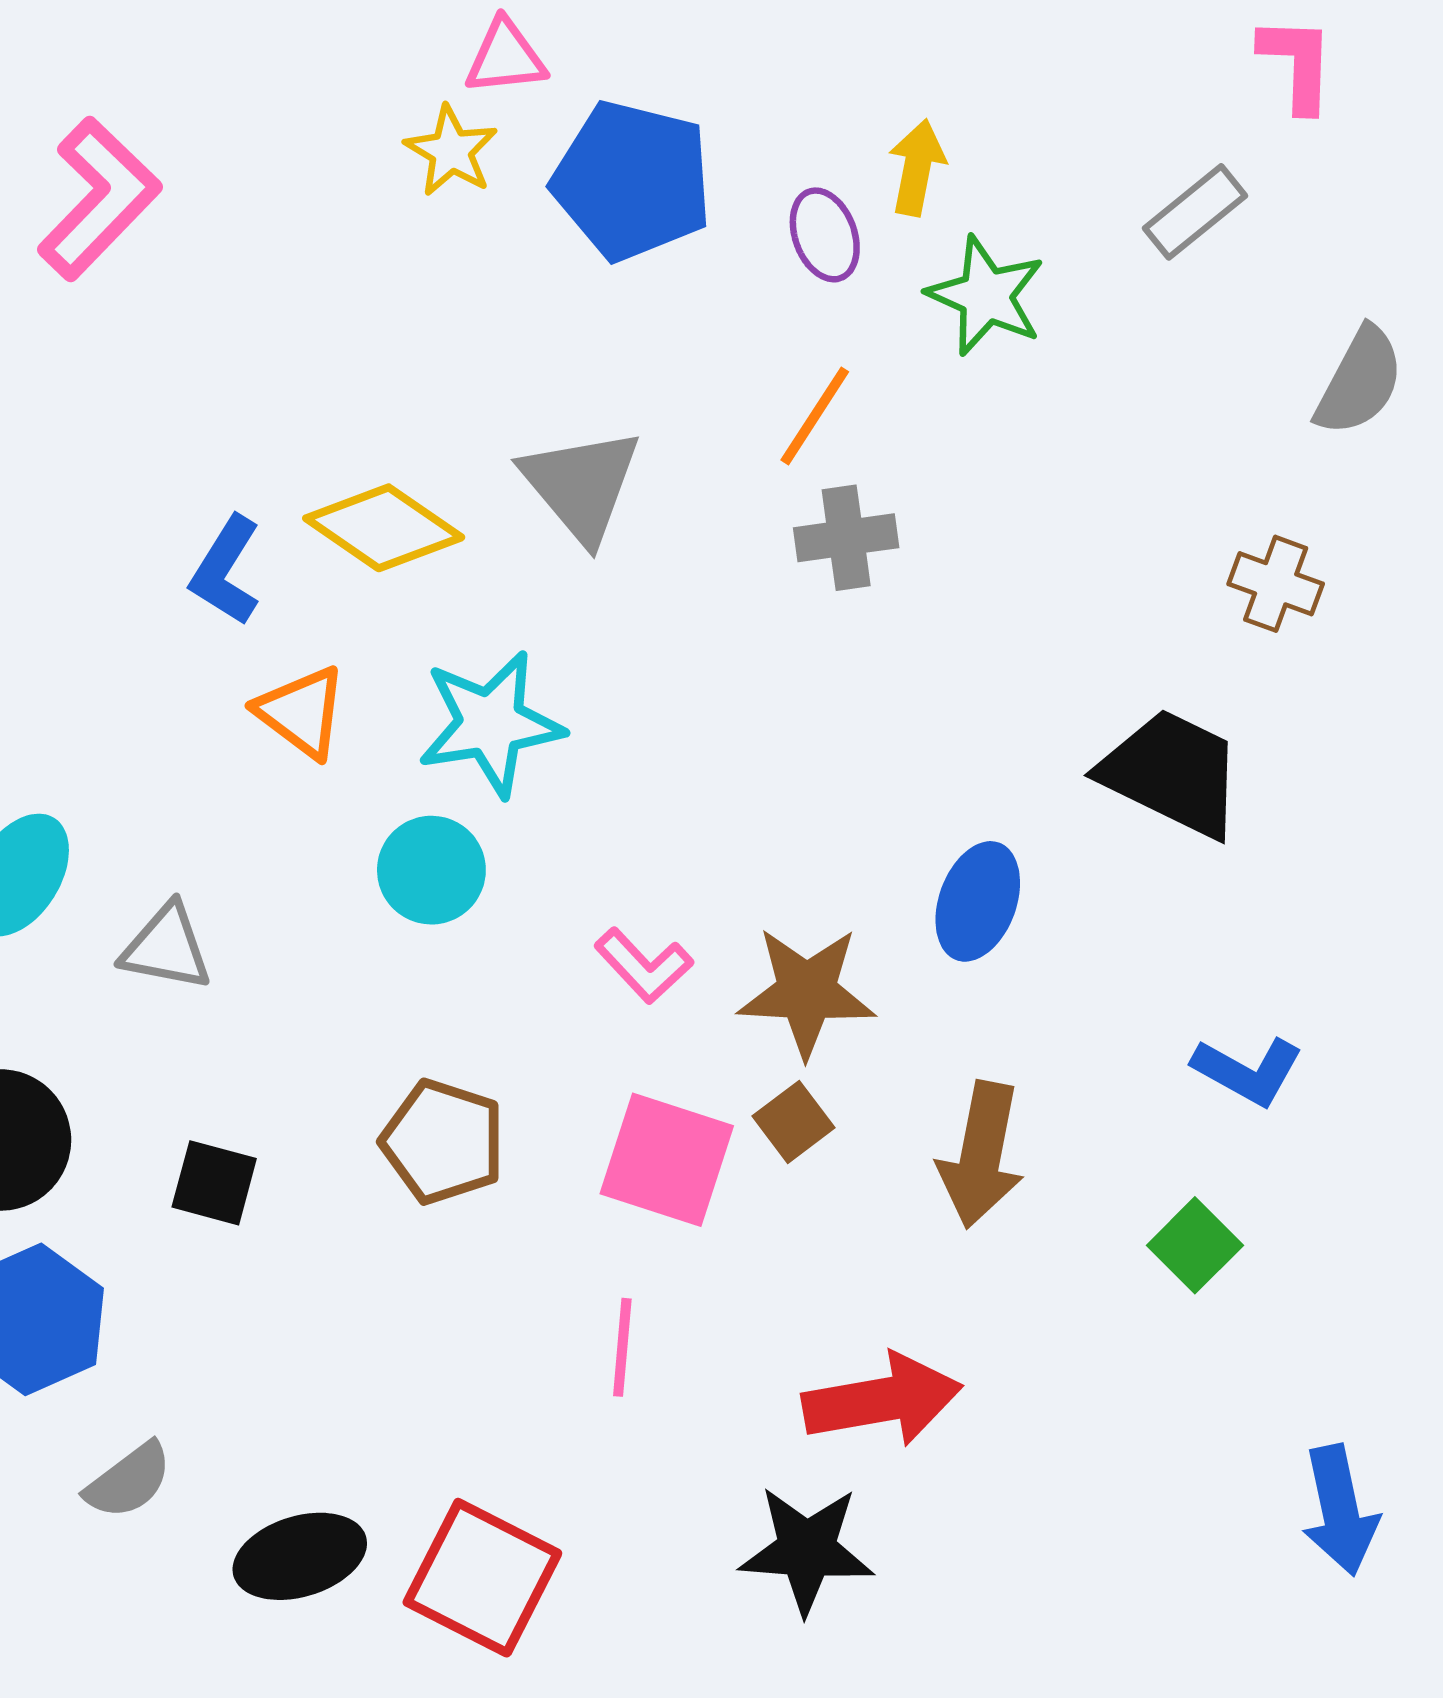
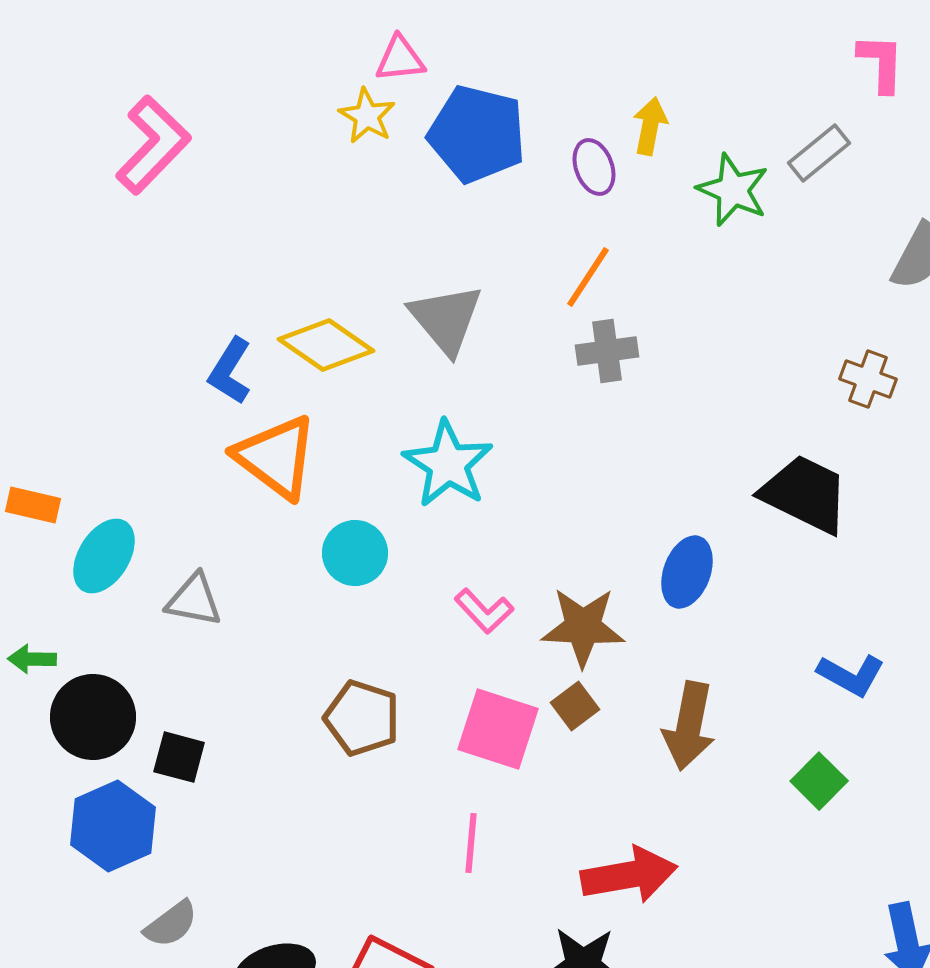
green star: (986, 296) -> (733, 190), moved
orange triangle: (301, 712) -> (276, 457), size x1.5
cyan star: (491, 724) -> (448, 464), moved, turned -30
black square: (214, 1183) -> (179, 757), moved

